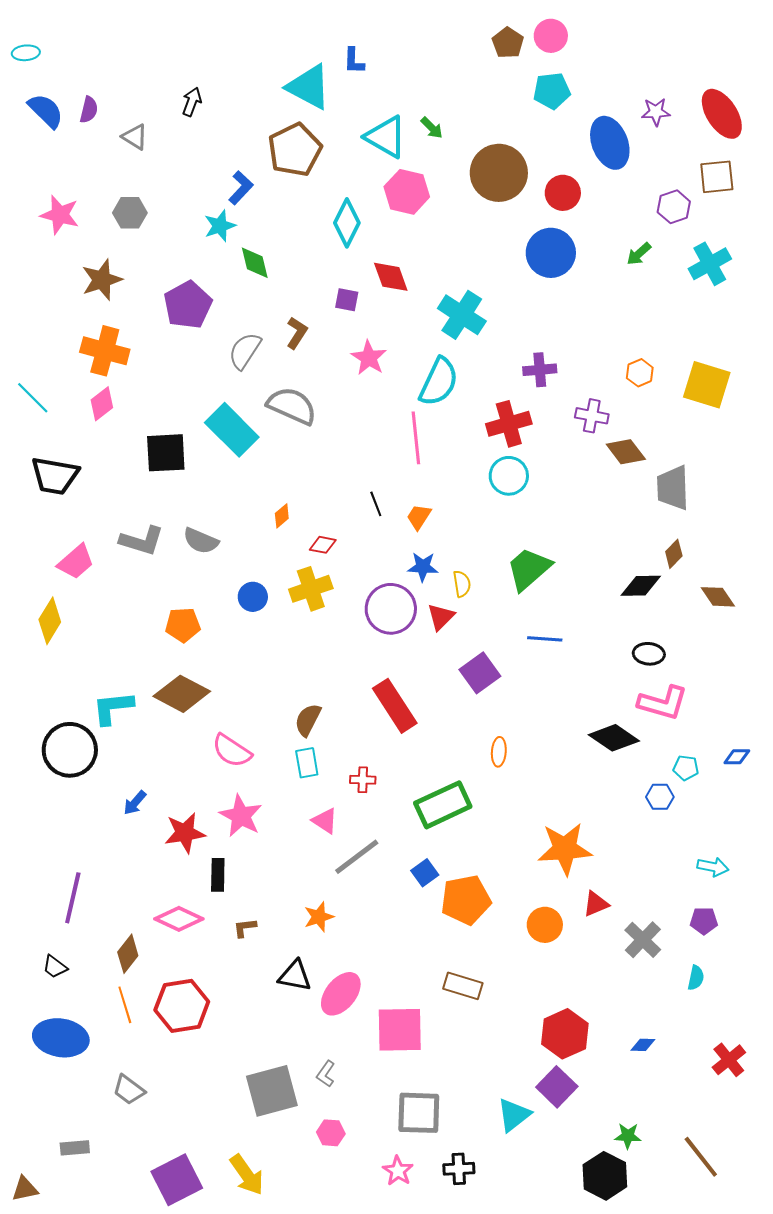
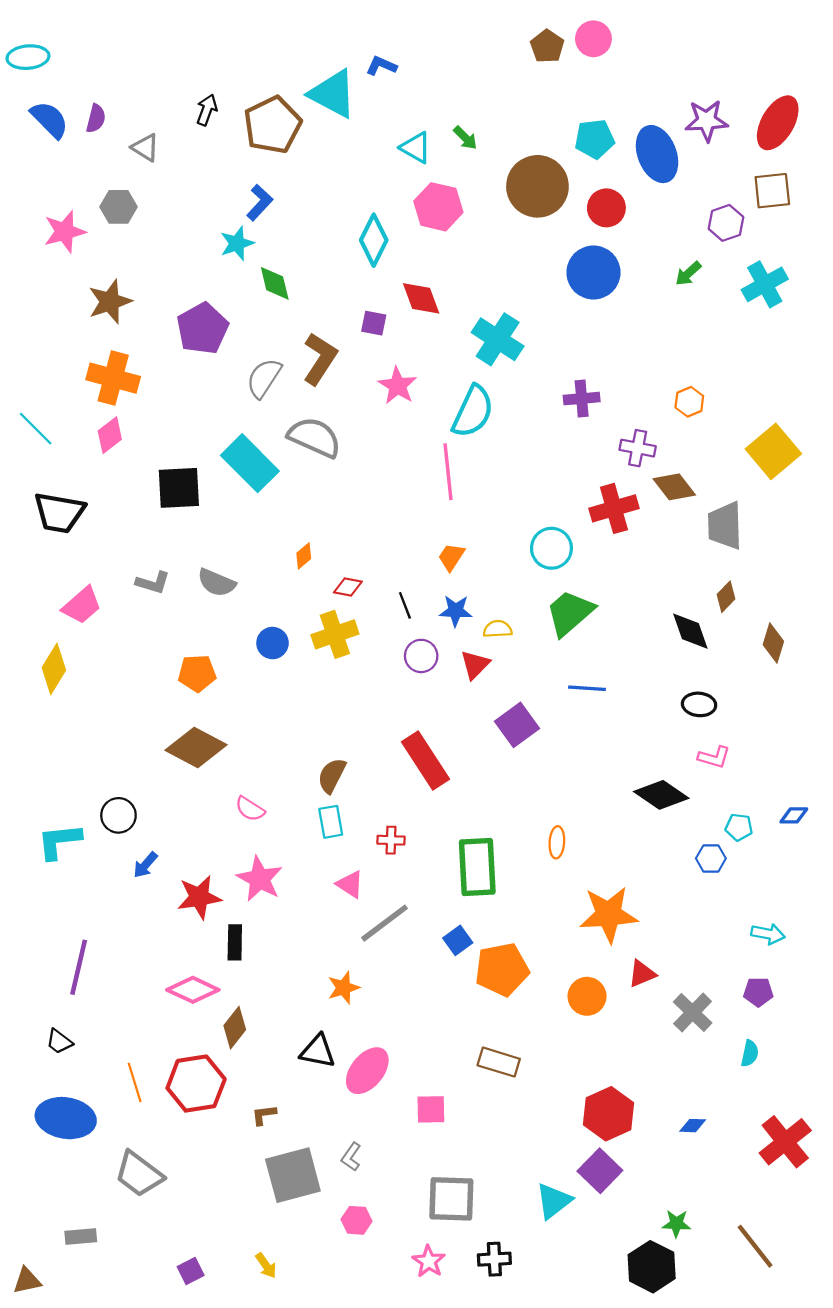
cyan ellipse: (26, 53) -> (28, 57), size x1.4
blue L-shape: (354, 61) -> (381, 66), turned 112
cyan pentagon: (552, 91) -> (595, 139), moved
purple star: (656, 112) -> (707, 121), size x1.4
red ellipse: (722, 114) -> (778, 123), turned 63
cyan triangle: (386, 137) -> (416, 148), size x0.7
brown pentagon: (295, 150) -> (273, 125), moved
gray hexagon: (130, 213) -> (118, 207), moved
pink star: (60, 215) -> (65, 232), turned -30
brown L-shape: (297, 333) -> (320, 359), size x1.5
yellow square: (707, 385) -> (773, 451), moved, turned 33
red cross: (509, 424) -> (614, 508), moved
cyan circle: (509, 476) -> (551, 548), moved
black line: (376, 504) -> (405, 605), moved
gray L-shape: (142, 541) -> (153, 583), size x0.7
yellow semicircle: (462, 584) -> (498, 629), turned -84
black diamond: (641, 586) -> (690, 631), turned 72
brown diamond: (718, 597) -> (773, 643), turned 51
purple circle: (391, 609) -> (421, 656), size x0.6
pink L-shape: (663, 703) -> (714, 757), size x0.6
cyan L-shape: (113, 708) -> (59, 841), moved
black circle: (70, 750) -> (118, 815), moved, size x0.6
pink semicircle: (232, 751) -> (250, 809), size x0.7
orange ellipse: (499, 752) -> (557, 842), moved
green rectangle: (443, 805) -> (477, 867), turned -68
brown L-shape: (245, 928) -> (264, 1115), moved
brown diamond: (128, 954) -> (235, 1028), moved
pink square: (400, 1030) -> (431, 1109), size x0.6
red cross: (729, 1060) -> (785, 1142), size x1.4
gray trapezoid: (129, 1090) -> (139, 1174), size x1.4
yellow arrow: (247, 1175) -> (266, 1266), size x0.6
purple square: (177, 1180) -> (191, 1271), size x0.5

